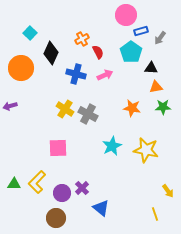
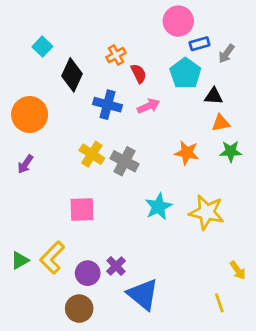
orange circle: (21, 68) -> (30, 115), moved
purple arrow: (10, 106) -> (25, 164), moved, turned -40
green triangle: (14, 184) -> (20, 260), turned -32
blue triangle: (101, 208) -> (143, 294), size x1.4

